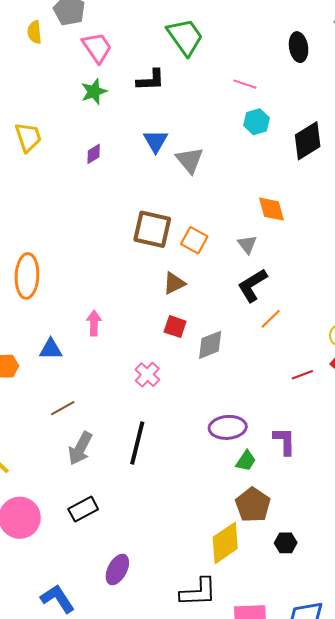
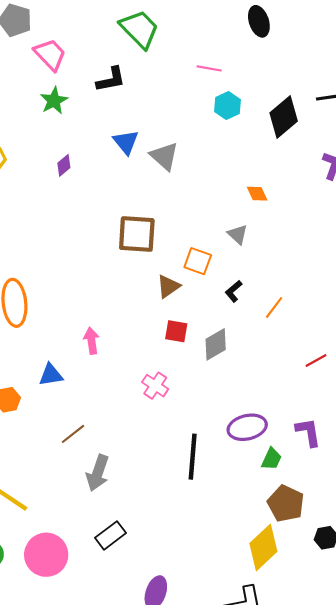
orange diamond: (271, 209) -> (257, 194), size x0.7
orange square: (194, 240) -> (198, 261), moved
black L-shape: (252, 285) -> (234, 291), moved, size x0.6
black line: (137, 443) -> (193, 457), moved

